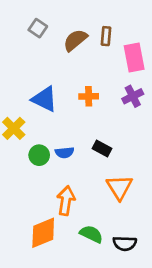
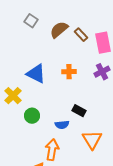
brown rectangle: (106, 36) -> (81, 35), moved, turned -48
blue semicircle: (65, 152) -> (62, 125), moved

